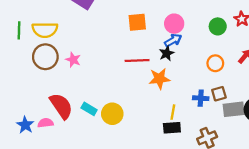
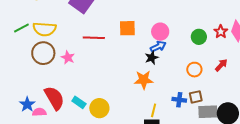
green line: (19, 30) -> (21, 28), turned 56
red line: (137, 60) -> (94, 38), moved
blue star: (25, 125) -> (27, 104), moved

